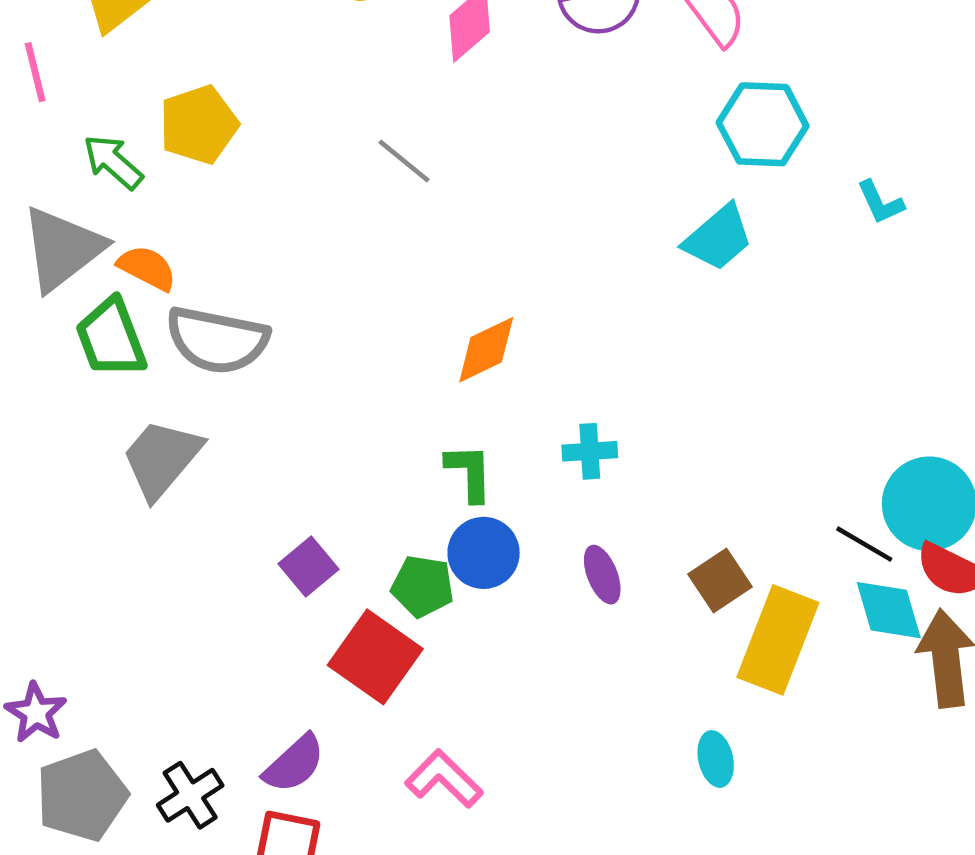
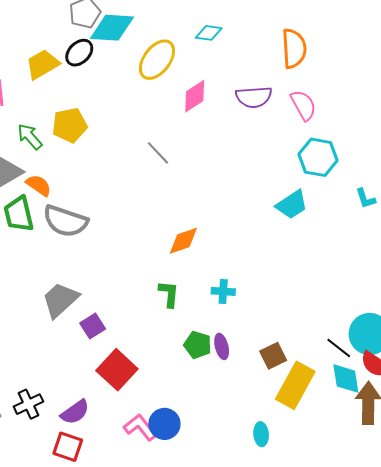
gray trapezoid: (162, 459) -> (60, 300), moved
blue circle: (484, 553) -> (164, 424), moved
green pentagon: (423, 586) -> (198, 345), moved
black cross: (190, 795) -> (28, 404), moved

